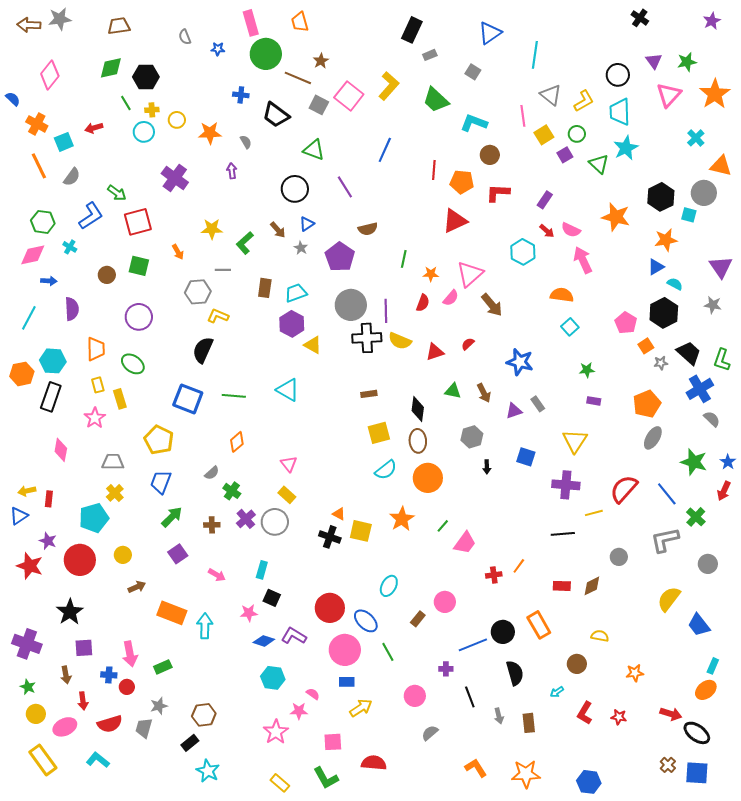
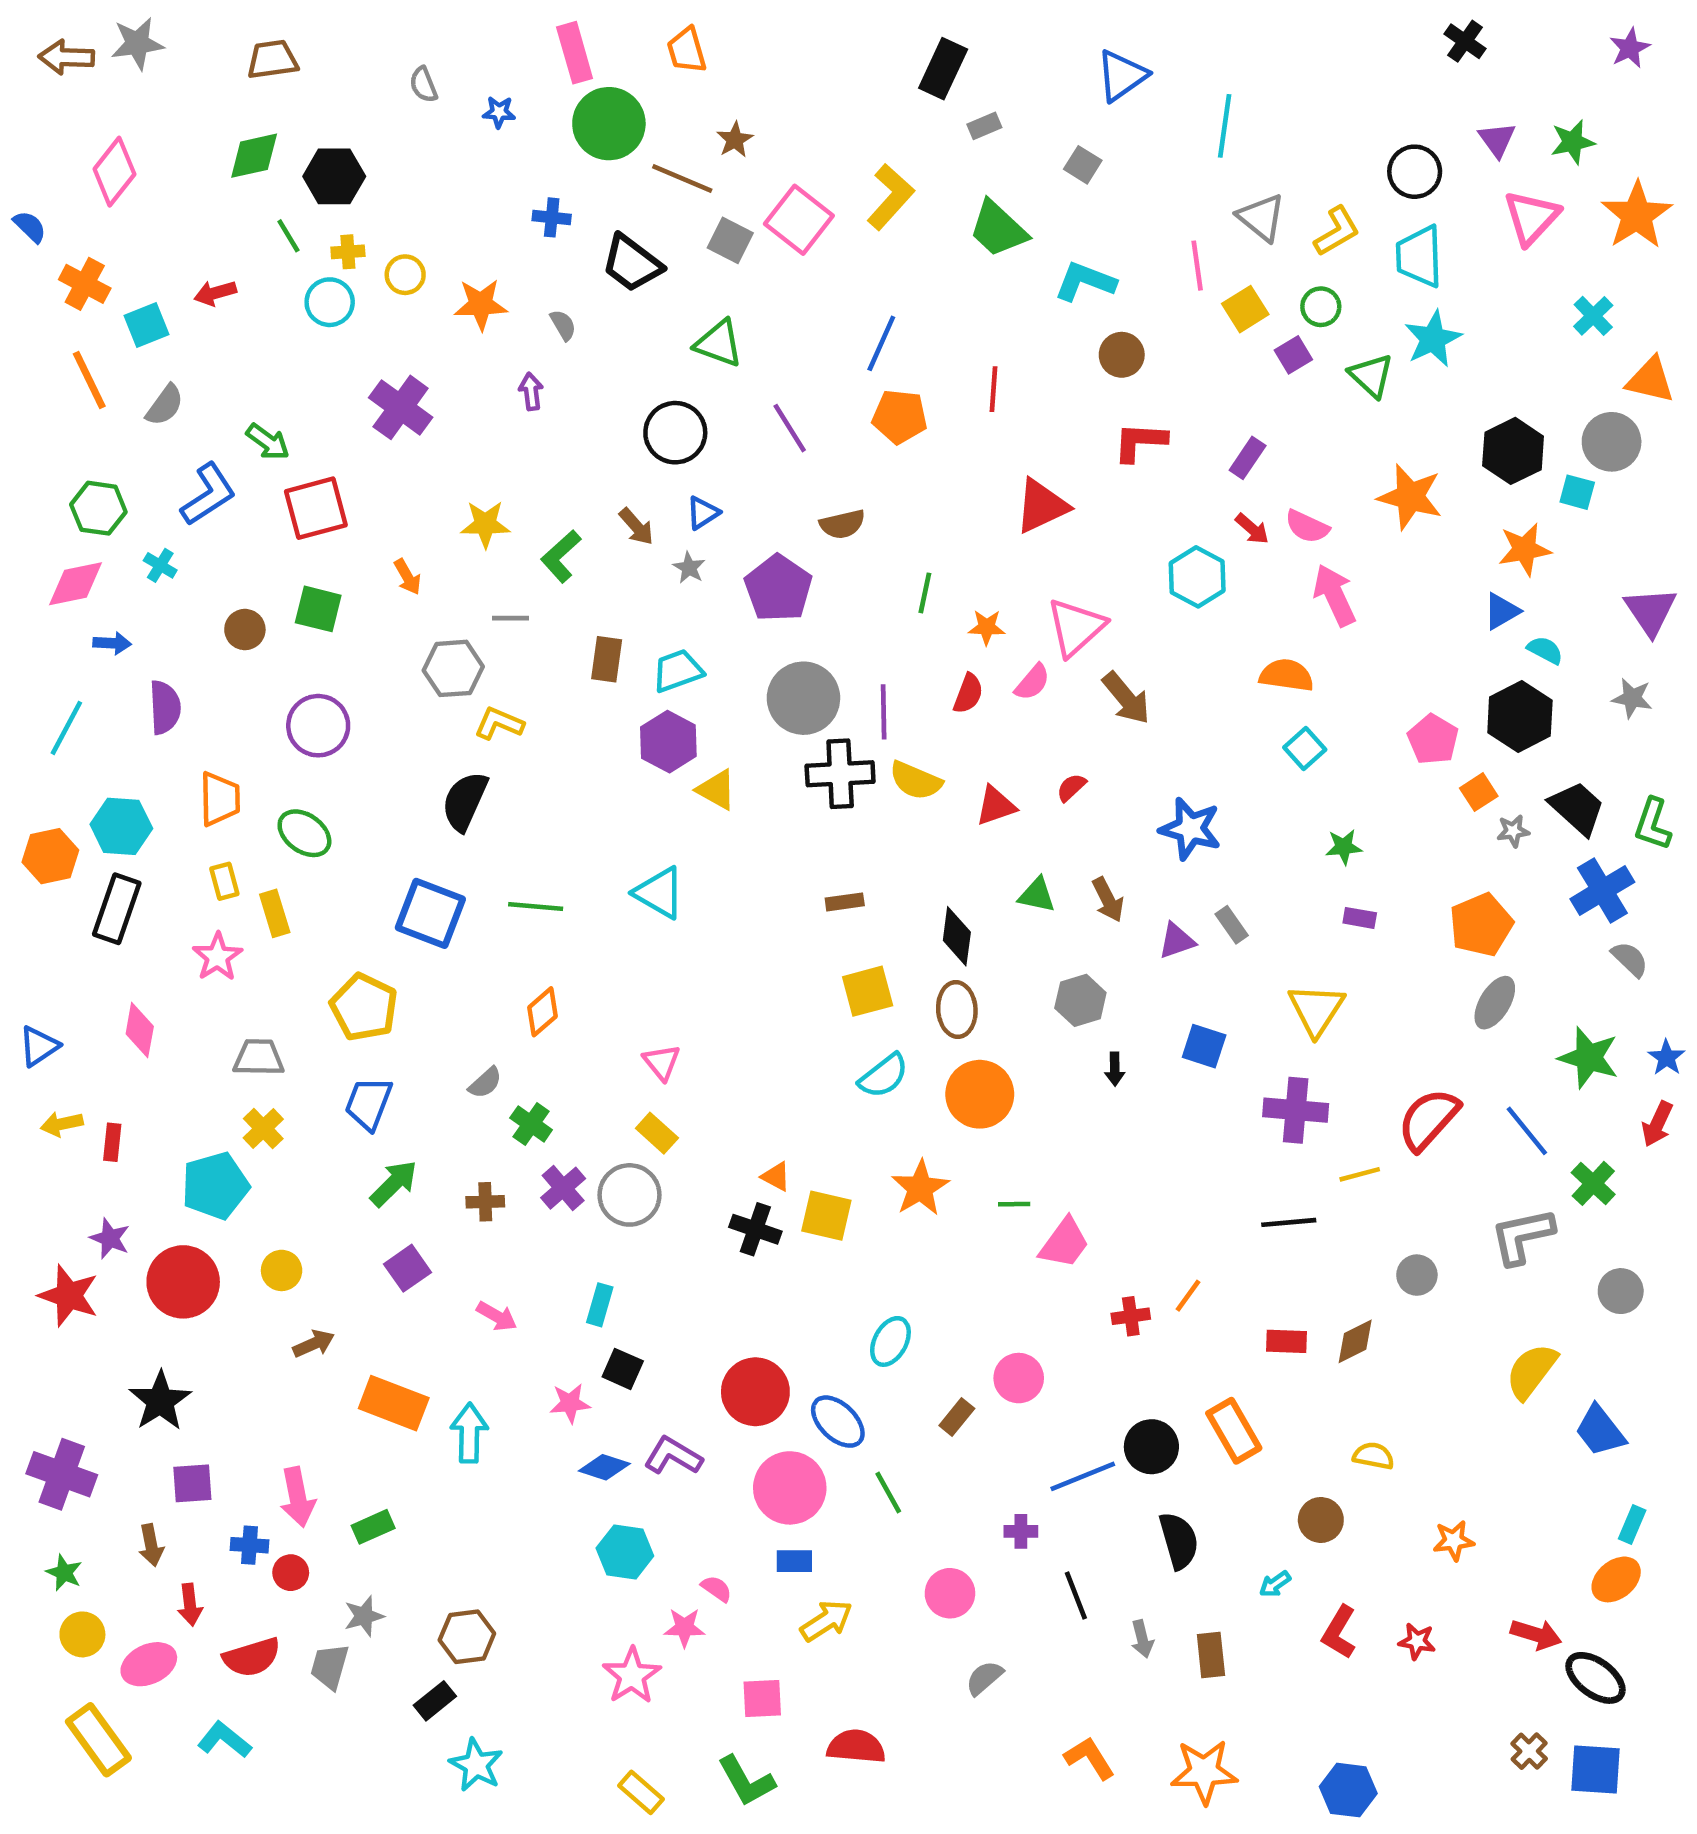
orange pentagon: (462, 182) -> (900, 417), moved
blue triangle: (19, 516) -> (39, 1046), moved
green line: (443, 526) -> (1014, 1204), turned 48

